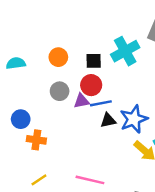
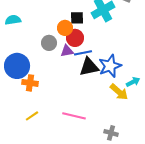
orange circle: (58, 57) -> (65, 28), moved
blue circle: (21, 119) -> (17, 66), size x1.6
black triangle: (108, 120) -> (89, 67), size x1.5

